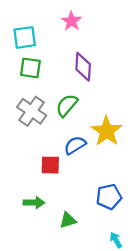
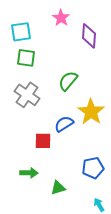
purple diamond: (83, 67) -> (89, 36), moved
green semicircle: (67, 105) -> (68, 81), moved

